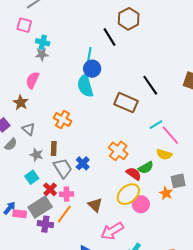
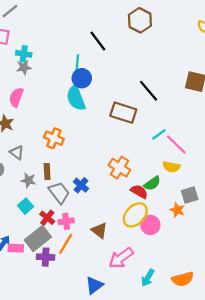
brown hexagon: (129, 19) -> (140, 20), moved

